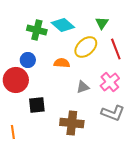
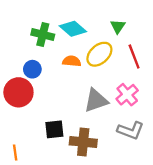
orange semicircle: (62, 63) -> (72, 61), moved
gray triangle: (83, 87) -> (96, 100), size x1.6
black square: (37, 105) -> (54, 129), moved

